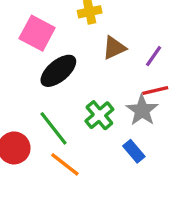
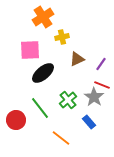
pink square: (37, 33) -> (30, 50), turned -30
red line: (155, 91) -> (102, 85), turned 35
orange line: (65, 164) -> (61, 138), moved

